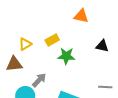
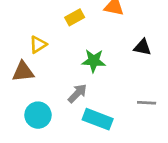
yellow rectangle: (52, 40) -> (75, 17), moved
gray arrow: (39, 80) -> (77, 93), moved

